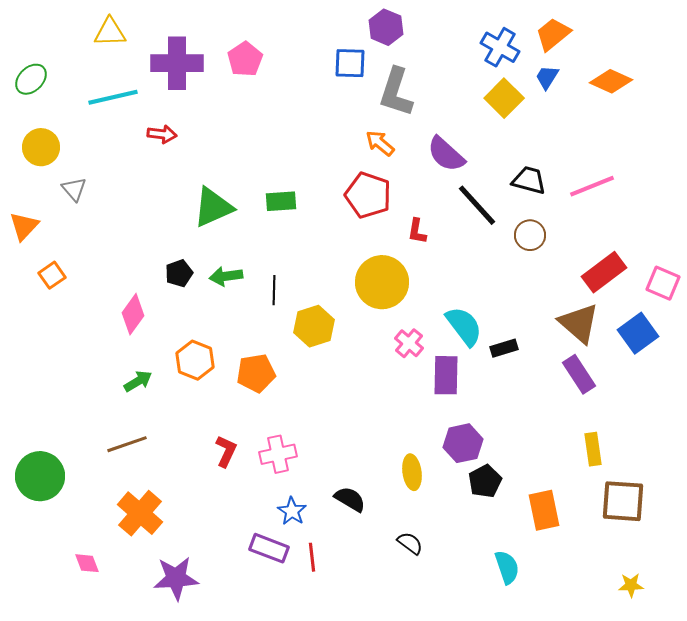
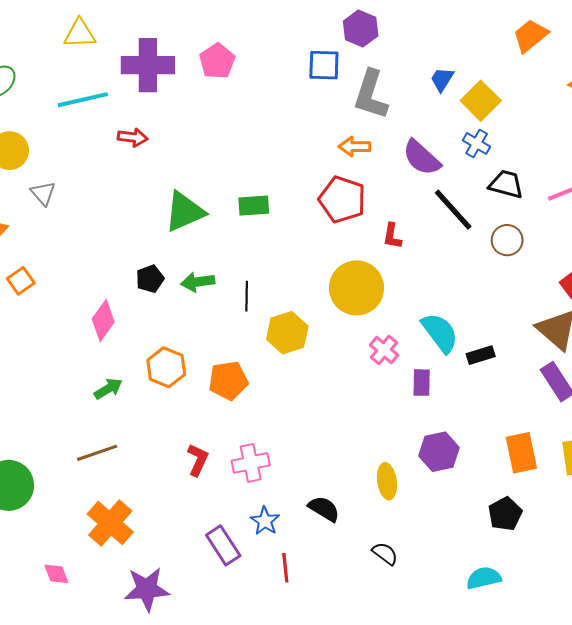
blue cross: (500, 47) -> (477, 143), moved, size x0.7
blue trapezoid: (547, 77) -> (442, 79), moved
orange arrow: (380, 143) -> (354, 147), turned -40
purple rectangle: (446, 375) -> (422, 383), size x0.7
black pentagon: (485, 481) -> (505, 514), moved
orange rectangle: (544, 510) -> (521, 453), moved
purple rectangle: (269, 548) -> (223, 545), moved, turned 36
cyan semicircle: (507, 567) -> (484, 578), turned -84

